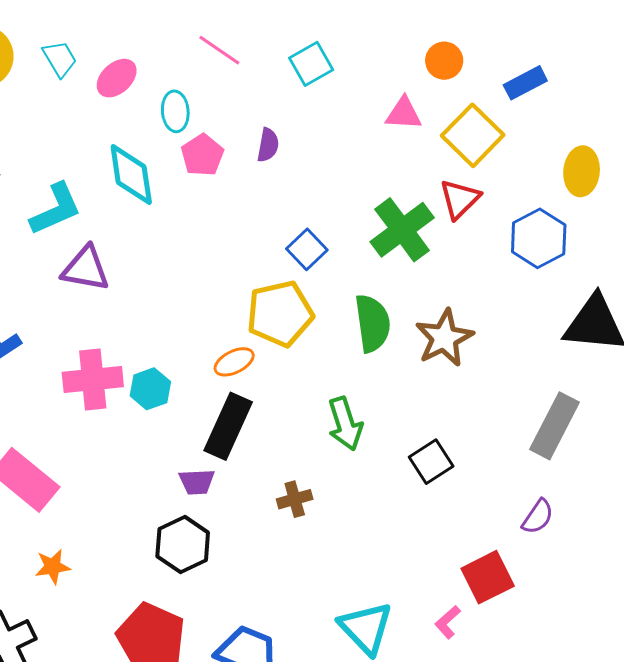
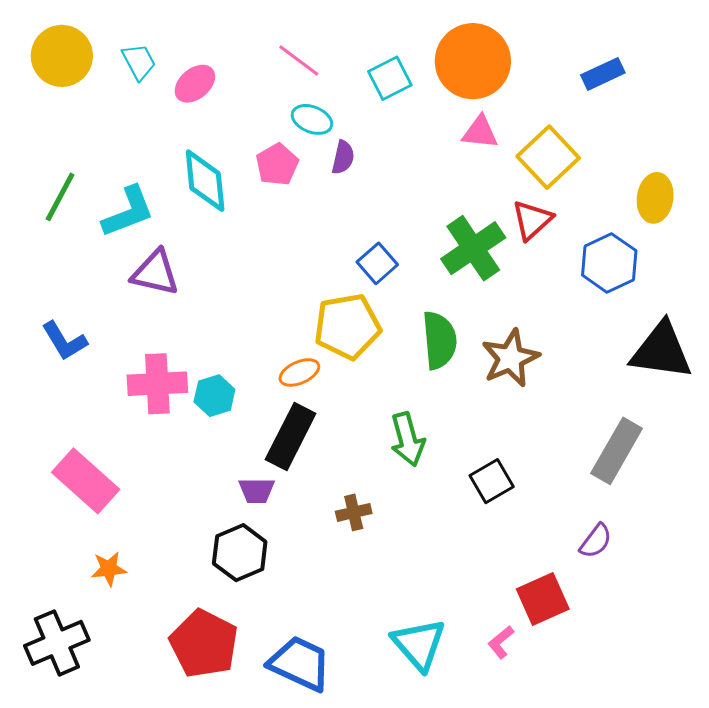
orange circle: (444, 61) -> (473, 61), moved, size x2.0
blue rectangle: (525, 83) -> (603, 74), moved
cyan ellipse: (175, 111) -> (312, 119), moved, turned -66

